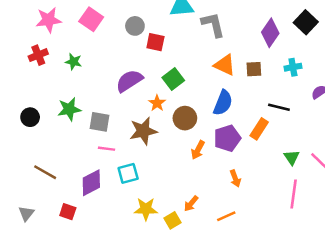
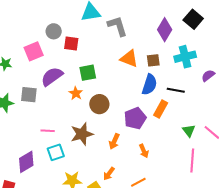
pink square: (91, 19) -> (34, 51), moved, turned 36
cyan cross: (293, 67) -> (185, 57), size x1.5
green square: (173, 79) -> (88, 73), turned 30
blue semicircle: (223, 103) -> (149, 85), moved
gray square: (100, 122) -> (29, 95), moved
brown star: (143, 131) -> (82, 134), moved
pink line: (106, 149) -> (48, 131), moved
orange arrow: (198, 150) -> (114, 141), moved

